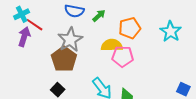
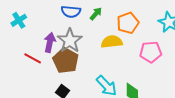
red line: (35, 25) -> (33, 58), moved
purple arrow: (24, 37) -> (50, 42), moved
pink pentagon: (123, 56) -> (151, 52), moved

